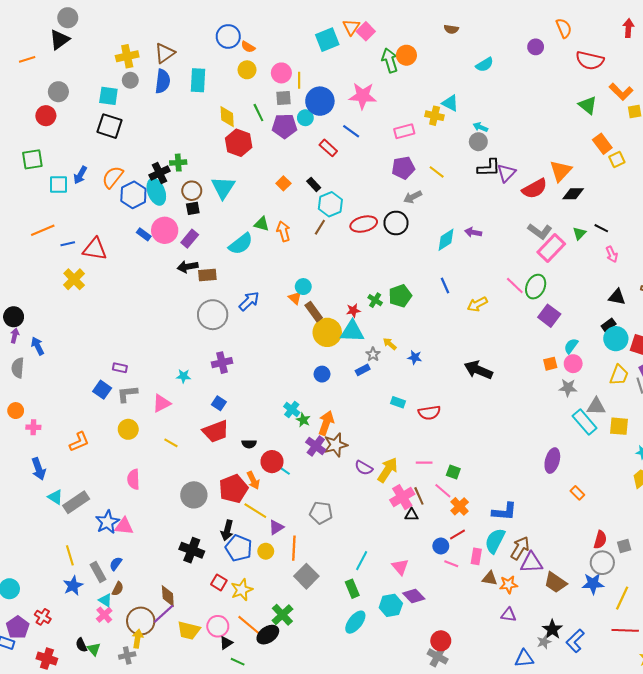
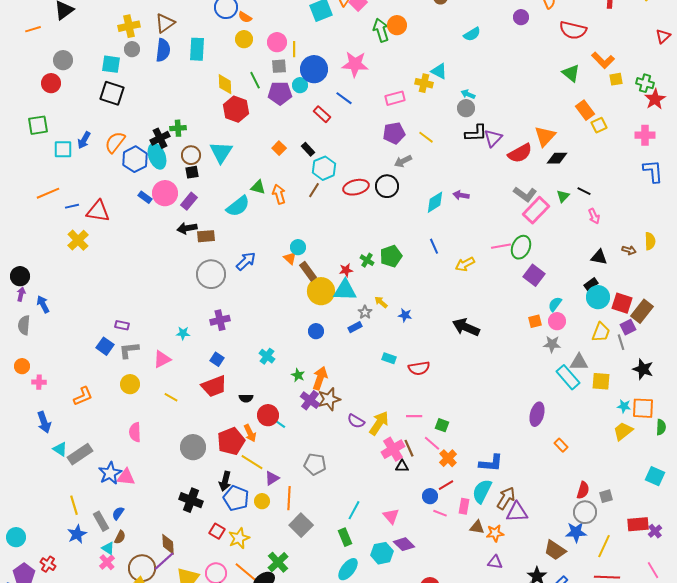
pink line: (515, 286) -> (501, 246), turned -54
cyan cross: (292, 410) -> (267, 356), moved
brown trapezoid: (555, 582) -> (555, 550), moved

